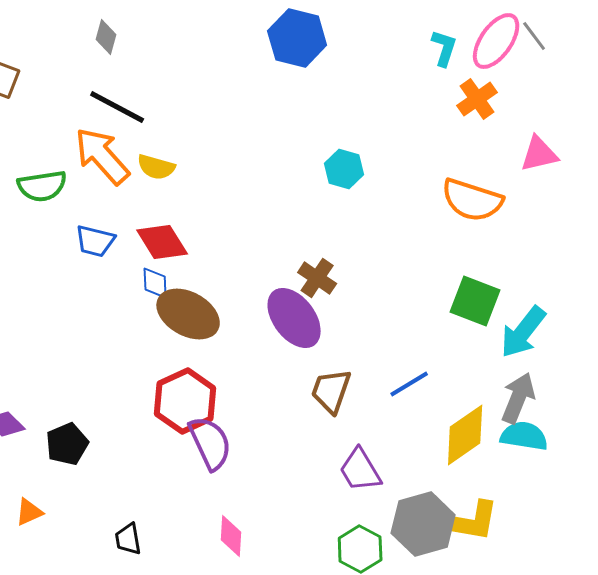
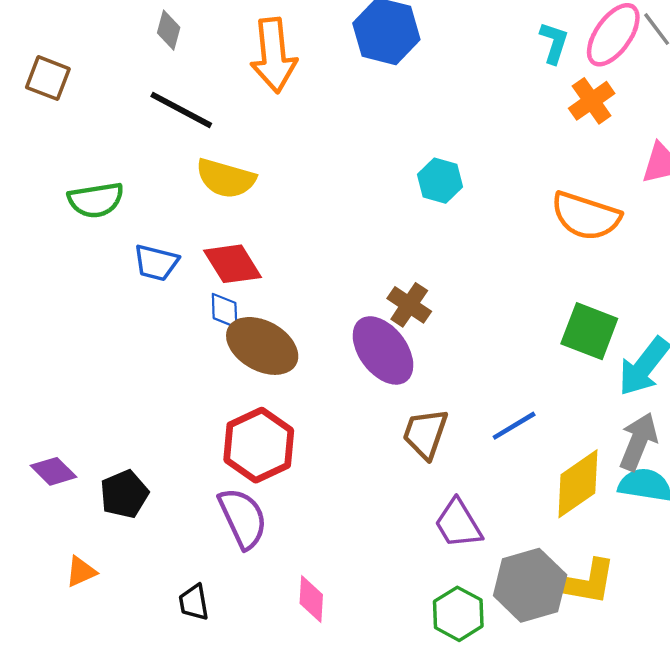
orange arrow: (102, 156) -> (274, 55), moved, turned -144
yellow semicircle: (156, 167) -> (226, 178), size x1.4
purple semicircle: (210, 443) -> (243, 518), moved

